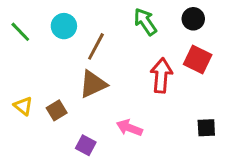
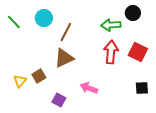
green arrow: (145, 22) -> (111, 25), moved, turned -60
red square: (198, 59) -> (138, 52), moved
yellow triangle: (23, 106) -> (20, 81), moved, turned 32

